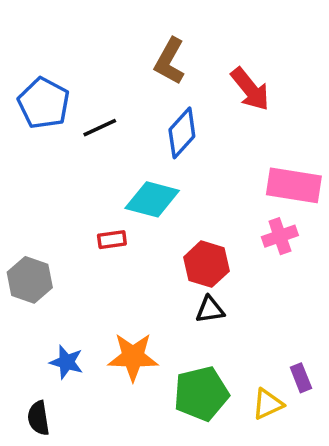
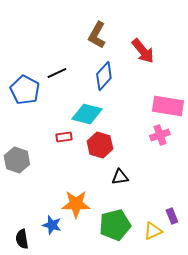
blue pentagon: (44, 103) -> (25, 90), moved
red hexagon: (206, 264) -> (100, 145), moved
blue star: (66, 362) -> (52, 225), moved

